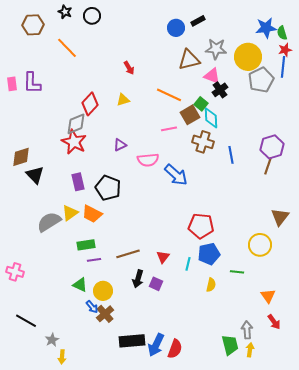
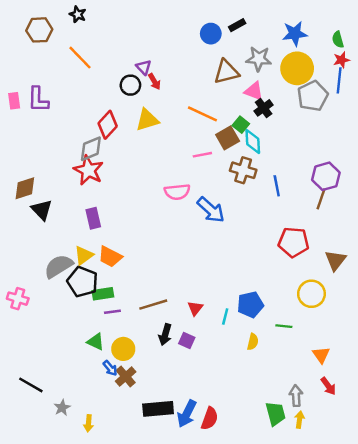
black circle: (92, 16) -> (130, 85), moved
blue star: (266, 28) -> (295, 34), moved
yellow triangle: (123, 100) -> (147, 120), size x1.5
purple triangle: (120, 145) -> (144, 67), moved, turned -48
black pentagon: (108, 188) -> (82, 282), moved
red pentagon: (201, 226) -> (294, 242), moved
pink cross: (15, 272) -> (18, 299), moved
yellow arrow: (62, 357) -> (88, 423), moved

